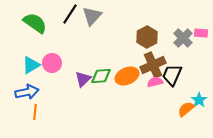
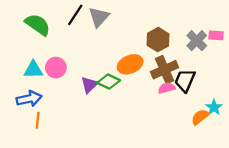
cyan triangle: (31, 65) -> (33, 70), turned 30
green diamond: (101, 76) -> (109, 82), turned 30
orange ellipse: (127, 76) -> (130, 64), moved

